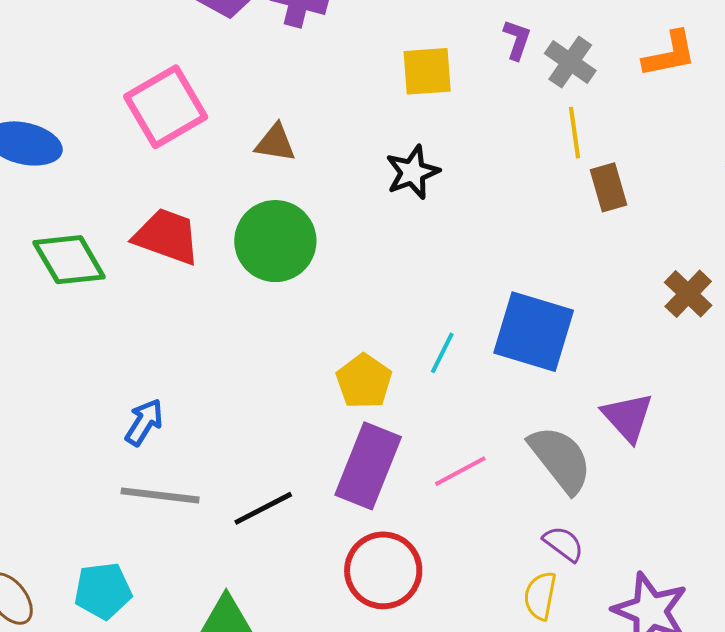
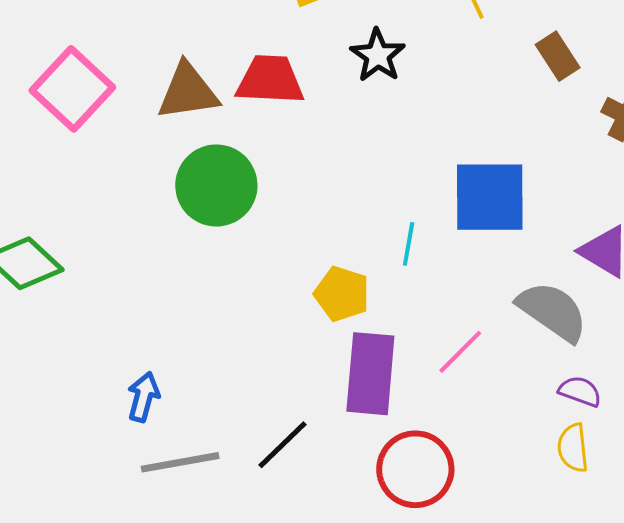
brown triangle: (275, 143) -> (188, 92), size x1.5
black star: (413, 172) -> (378, 55), moved
brown rectangle: (608, 187) -> (558, 56), moved
red trapezoid: (167, 236) -> (270, 80), moved

